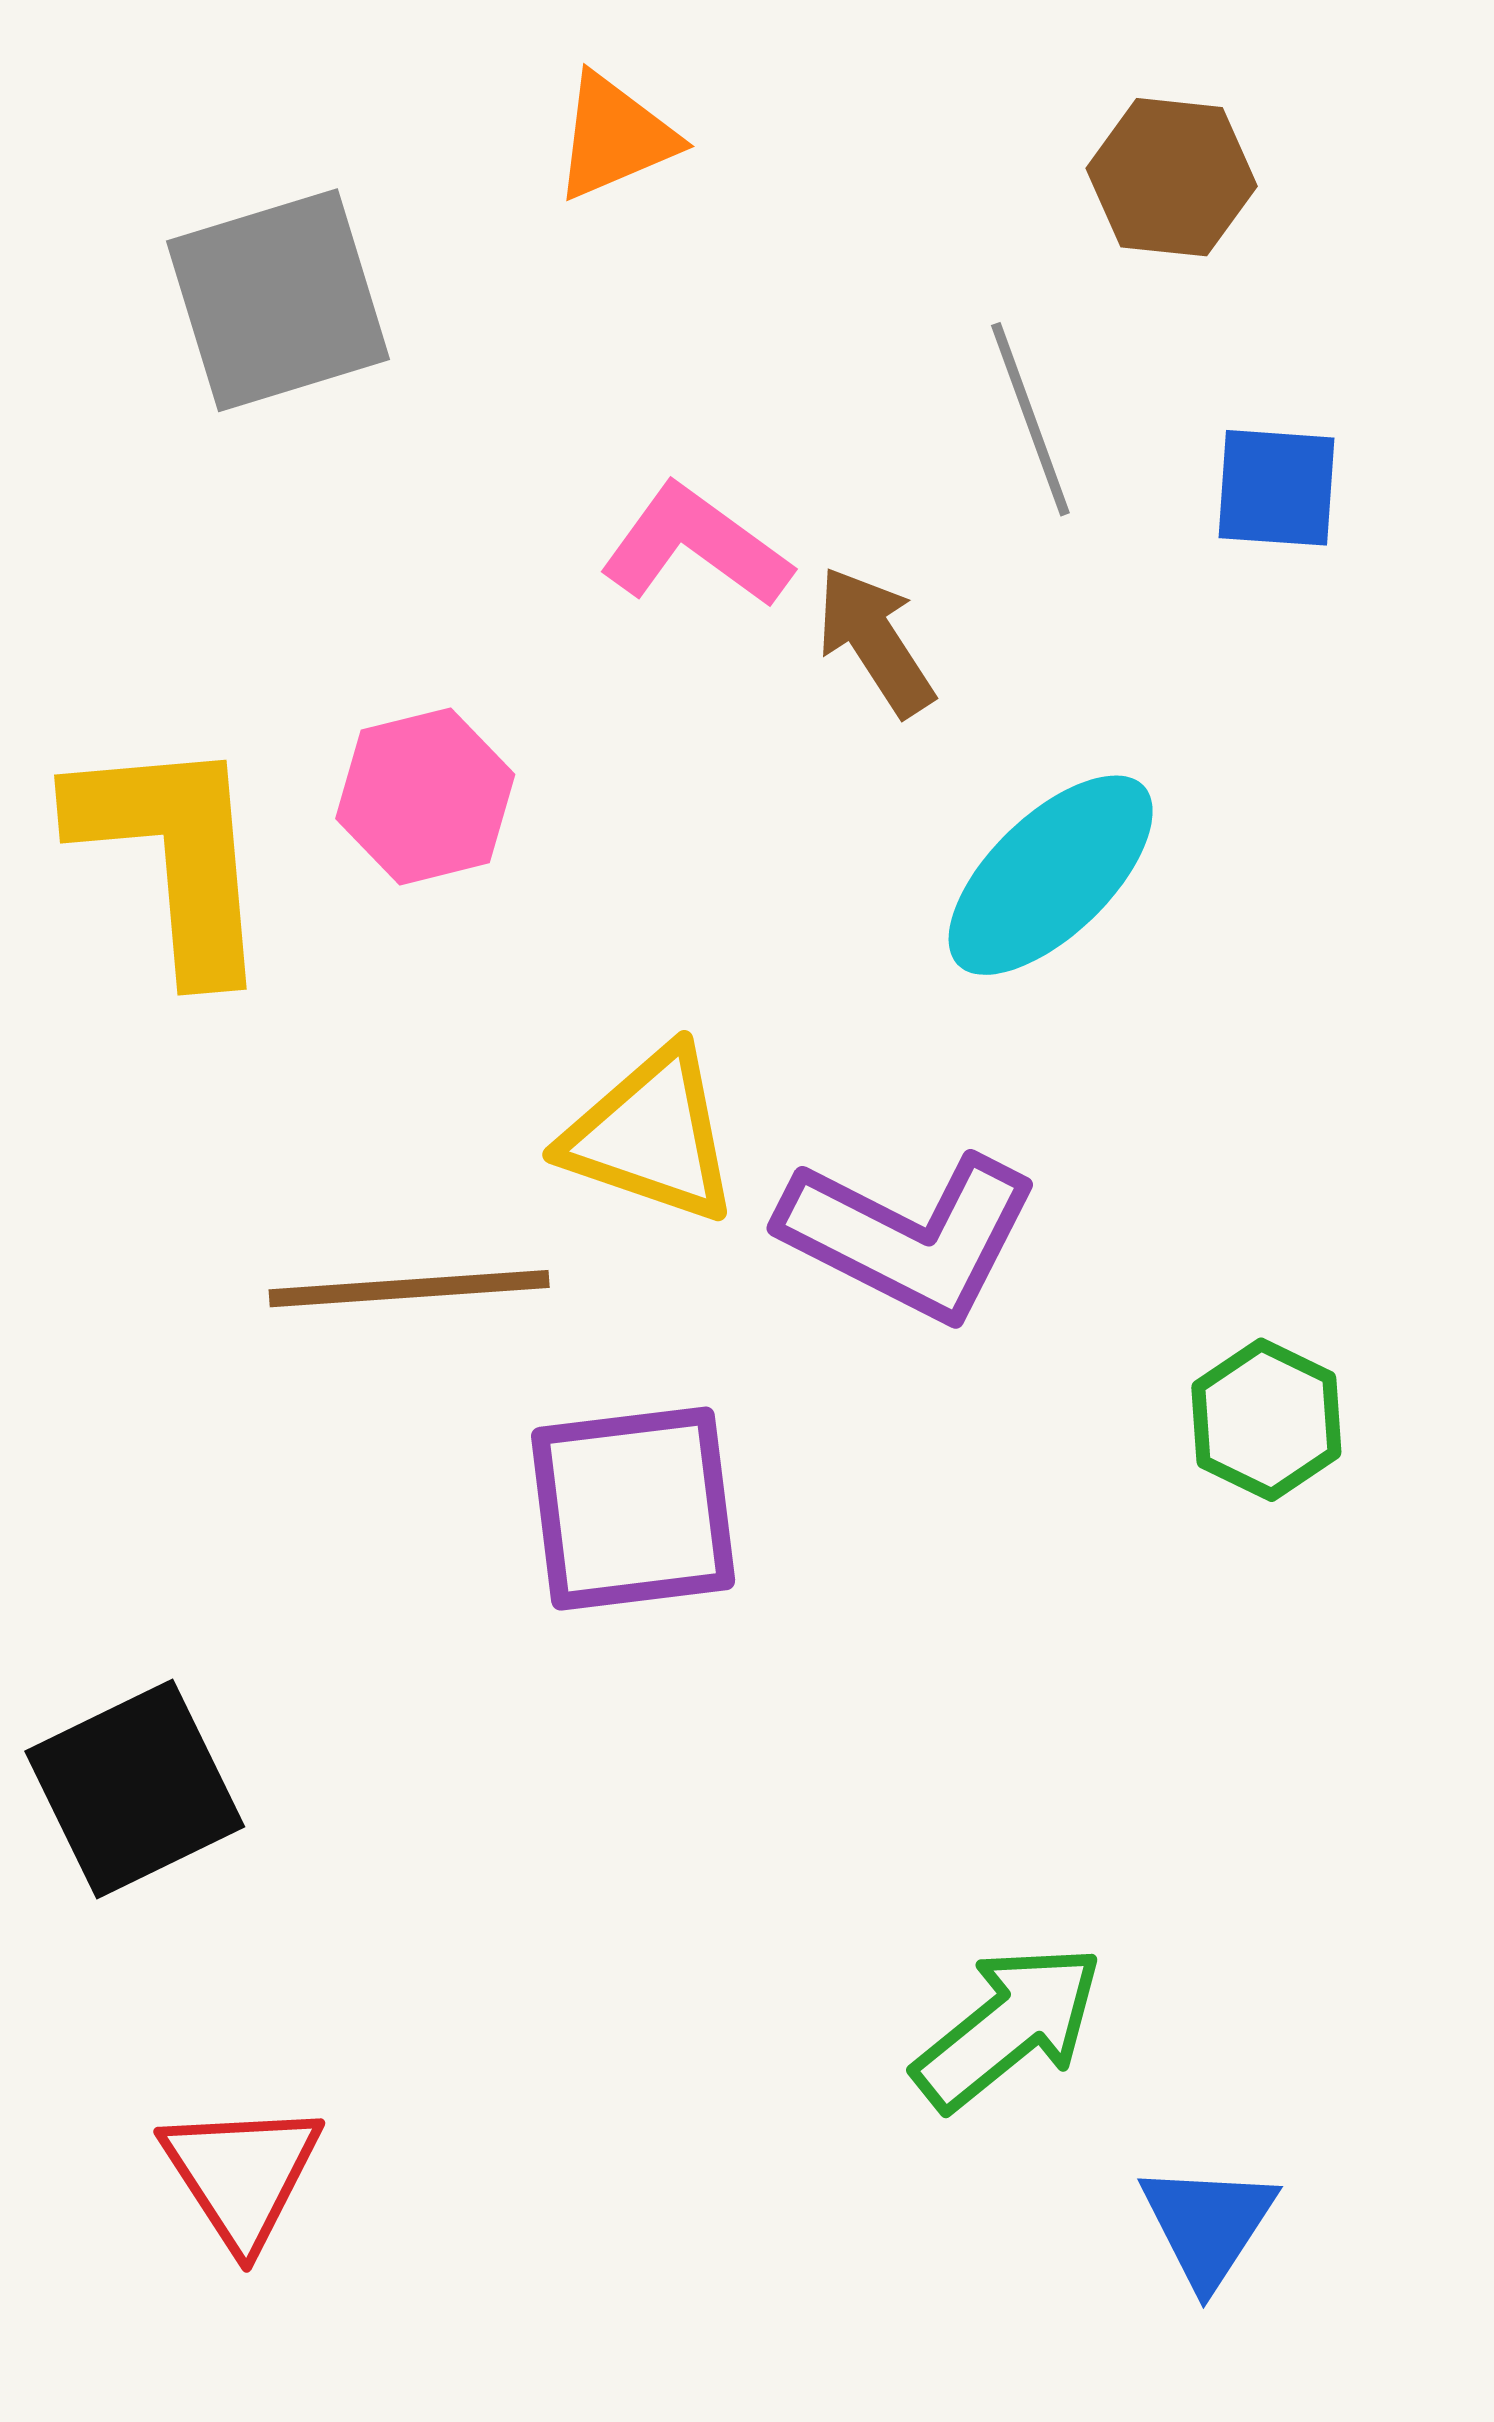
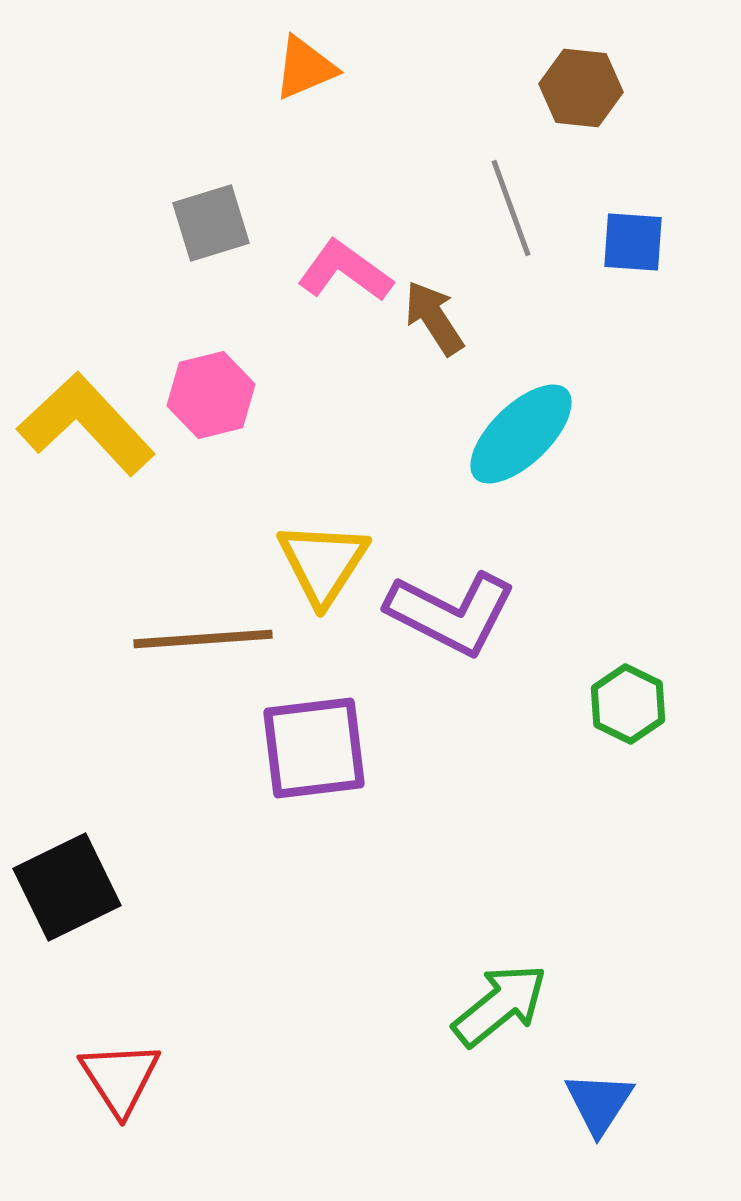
gray square: (278, 300) -> (211, 223), moved, size x0.7
yellow L-shape: (173, 855) -> (86, 424), turned -38
yellow triangle: (651, 1135) -> (323, 563), turned 44

